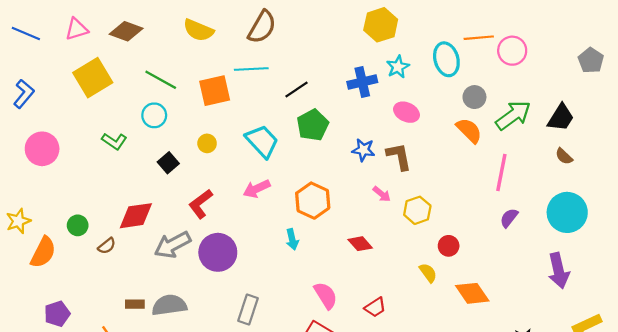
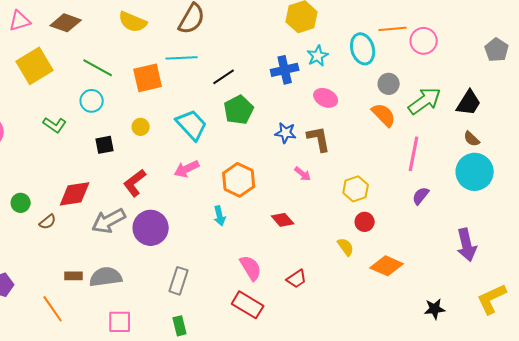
black square: (168, 163) -> (105, 145), turned 30
yellow hexagon: (417, 210) -> (356, 189), moved
cyan circle: (567, 212) -> (475, 172), moved
orange diamond: (472, 293) -> (387, 266), turned -32

